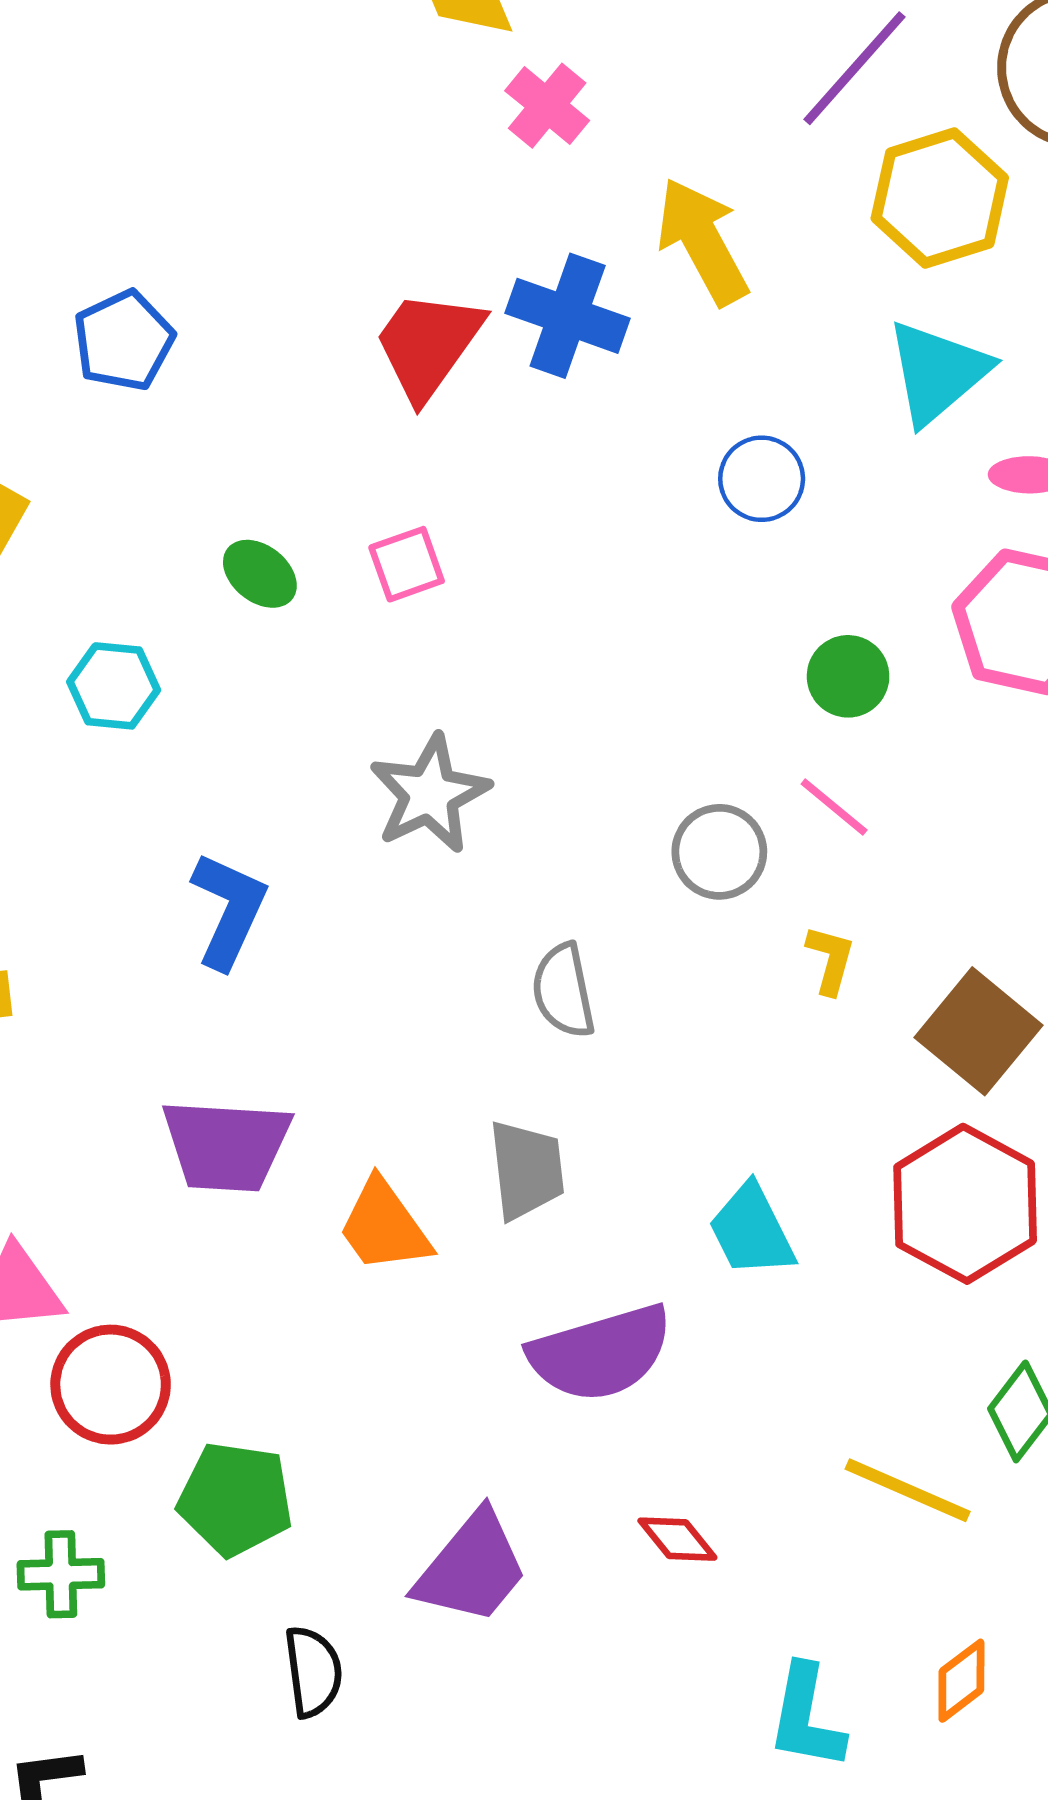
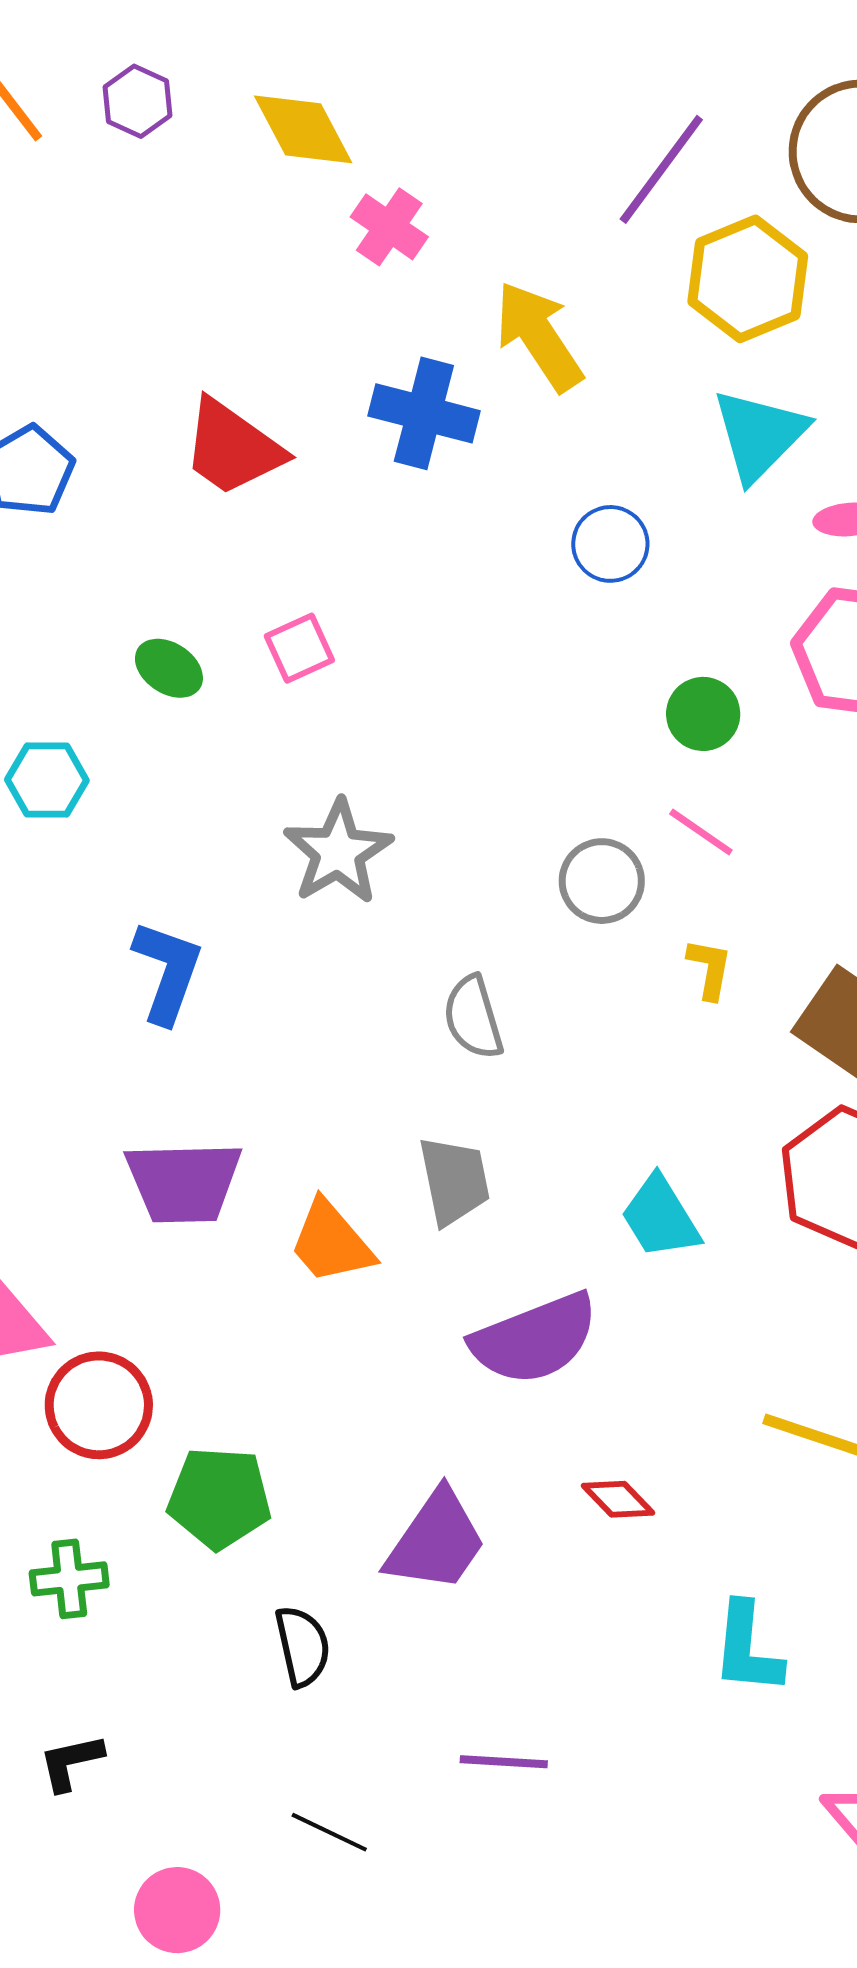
red trapezoid: (428, 344) -> (233, 448), moved, turned -85

